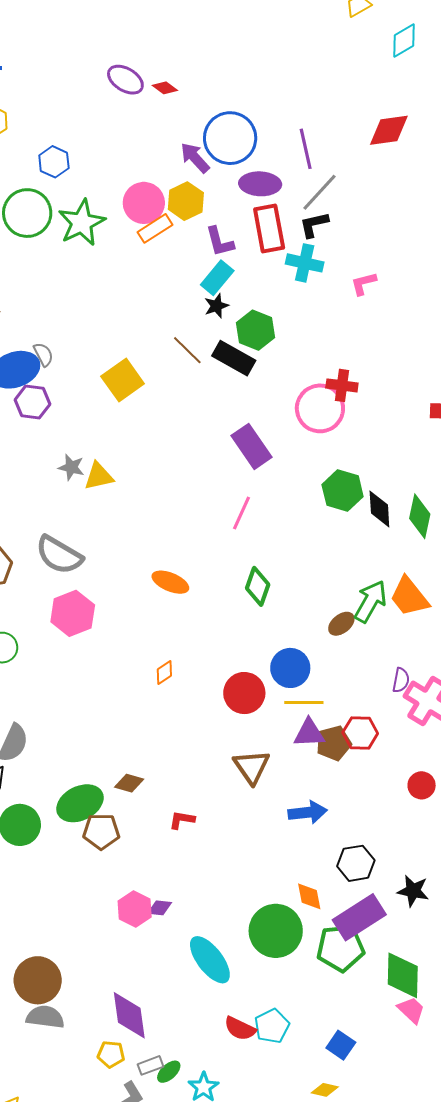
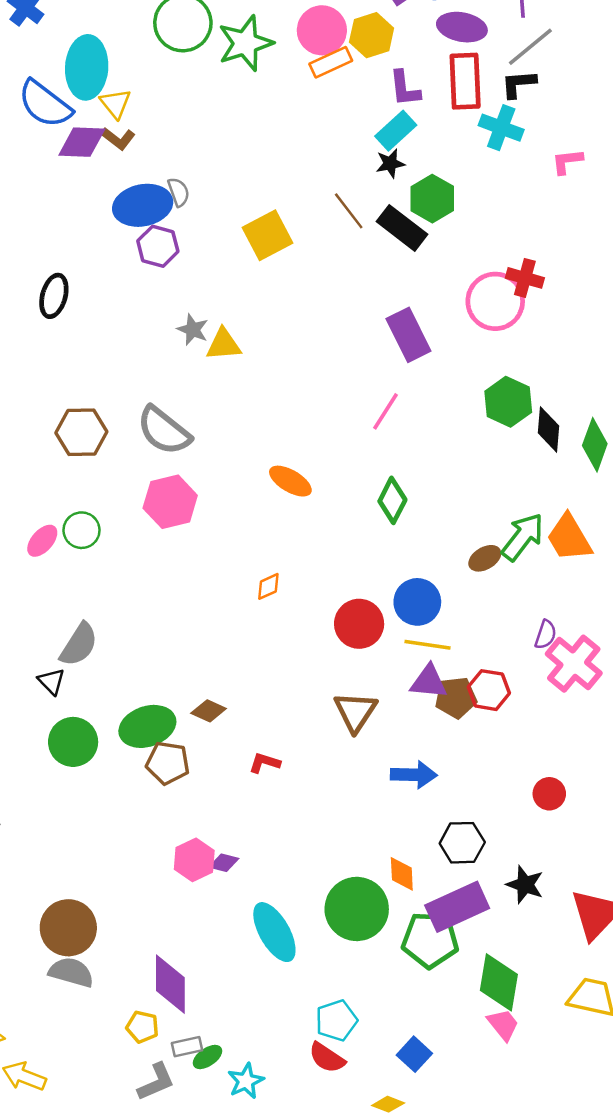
red circle: (422, 785) -> (549, 794), moved
red semicircle: (240, 1029) -> (327, 1058), moved

